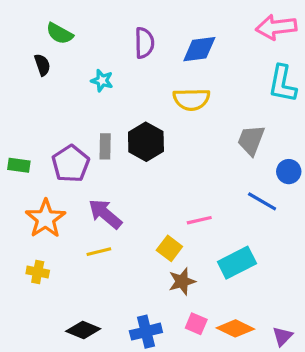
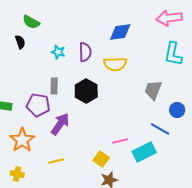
purple semicircle: (144, 43) -> (85, 52), moved
gray rectangle: (105, 146) -> (54, 86), moved
purple pentagon: (71, 164) -> (38, 105), turned -30
purple arrow: (105, 214) -> (60, 124), moved, turned 85
cyan rectangle: (237, 263) -> (144, 152), moved

